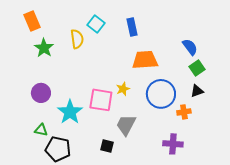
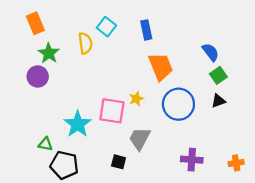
orange trapezoid: (145, 60) -> (161, 67), turned 72
purple circle: (41, 93) -> (38, 76), moved
orange cross: (184, 112) -> (236, 163), moved

